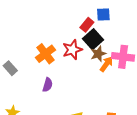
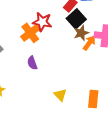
red star: (72, 50) -> (42, 22), moved, turned 30
purple semicircle: (48, 85) -> (32, 63), turned 144

